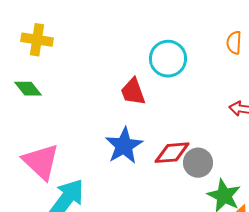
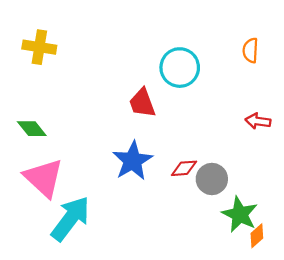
green diamond: (28, 89) -> (32, 129), moved
red diamond: (172, 153) -> (184, 168), size x0.7

